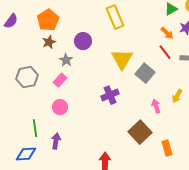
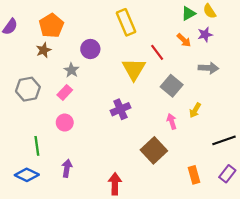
brown star: (49, 42) -> (44, 50), moved
red line: (165, 52) -> (157, 52), moved
gray square: (145, 73) -> (172, 86), moved
purple arrow: (56, 141) -> (67, 168), moved
orange rectangle: (167, 148) -> (194, 175), moved
blue diamond: (26, 154) -> (27, 175), turned 30

